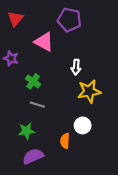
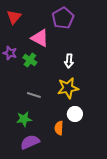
purple pentagon: (69, 20) -> (63, 18), turned 30
green cross: (33, 81) -> (30, 60), moved
yellow star: (89, 91) -> (68, 88), moved

